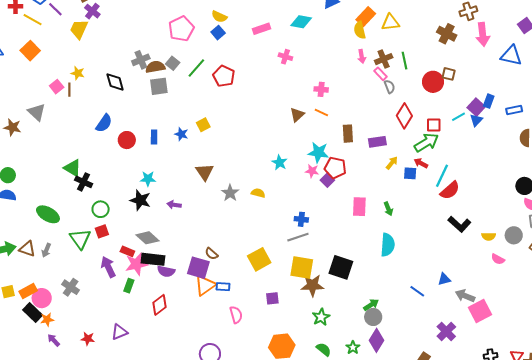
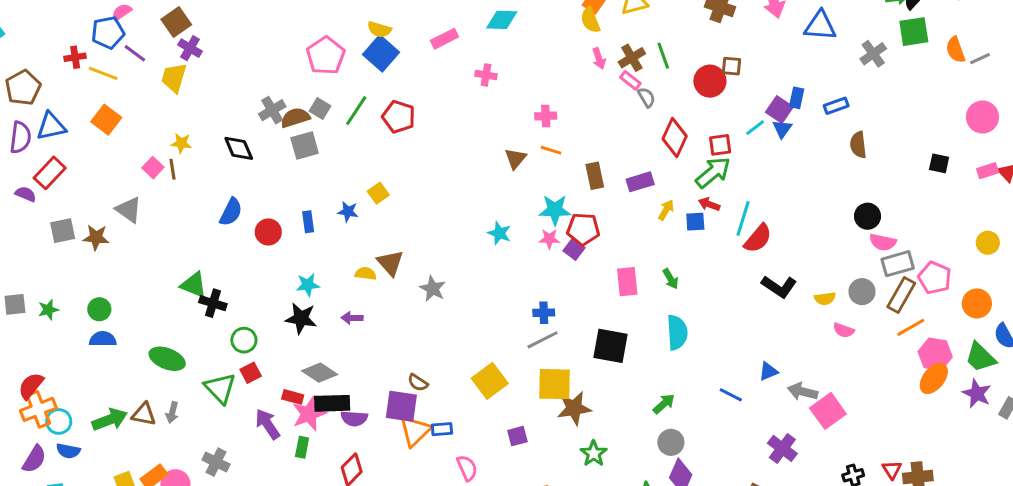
blue square: (218, 33) -> (381, 53), size x1.6
yellow semicircle: (258, 193) -> (366, 274), moved
black square: (341, 267) -> (610, 346), moved
green arrow: (371, 305) -> (664, 404), moved

